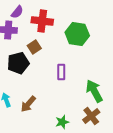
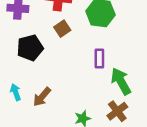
brown square: (34, 47) -> (62, 29), moved
purple rectangle: (61, 72) -> (99, 59), moved

